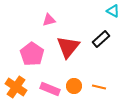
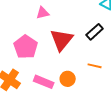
orange line: (99, 87) -> (95, 66), moved

